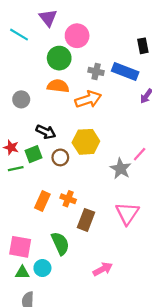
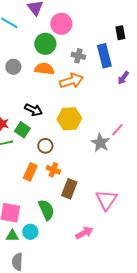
blue rectangle: (125, 71) -> (104, 56), turned 55
gray circle: (21, 99) -> (13, 67), moved
green square: (33, 154) -> (22, 130), turned -35
brown circle: (60, 157) -> (45, 146), moved
pink triangle: (127, 213) -> (106, 200), moved

